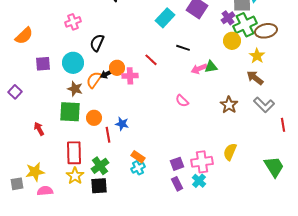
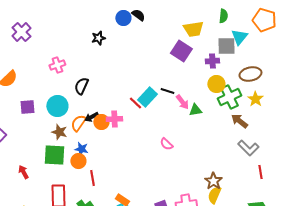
cyan rectangle: (165, 18) -> (147, 97), moved
purple cross: (228, 18) -> (212, 61), turned 32
green cross: (245, 25) -> (229, 97), moved
yellow star: (257, 56) -> (255, 99), moved
orange circle: (117, 68) -> (101, 122), moved
pink arrow: (199, 69) -> (182, 102), moved, turned -105
brown star: (229, 105) -> (213, 181), moved
blue star: (122, 124) -> (81, 149), moved
red line: (283, 125) -> (260, 172), moved

